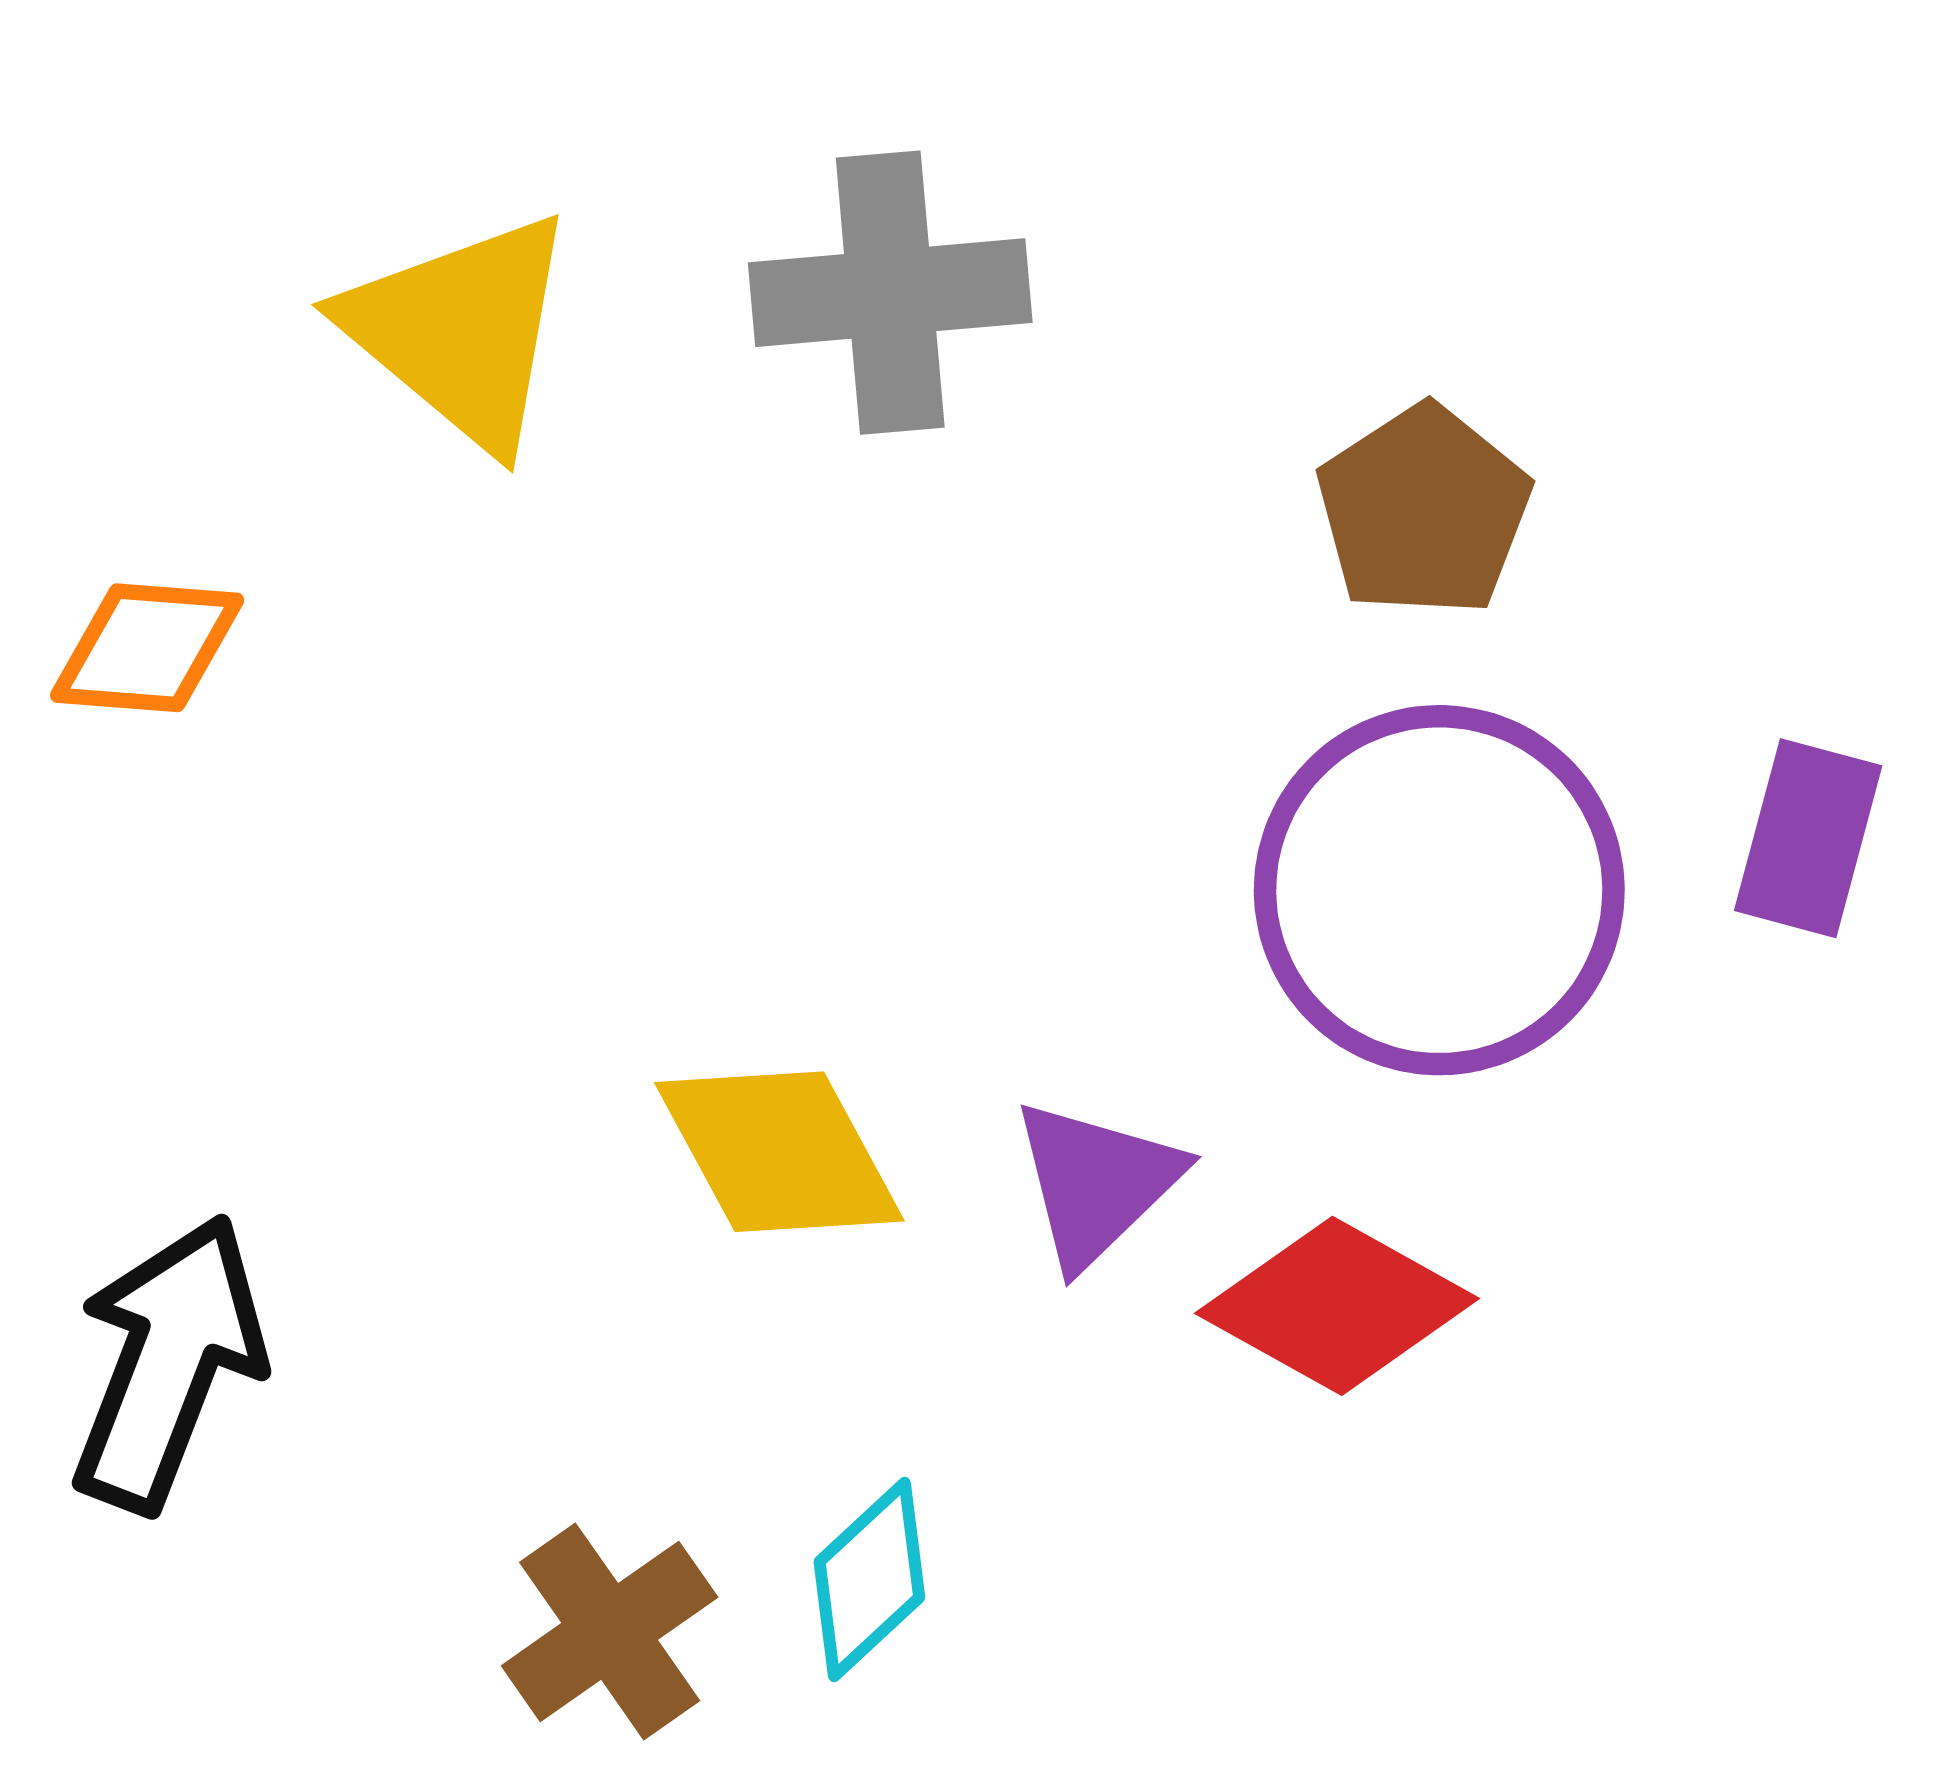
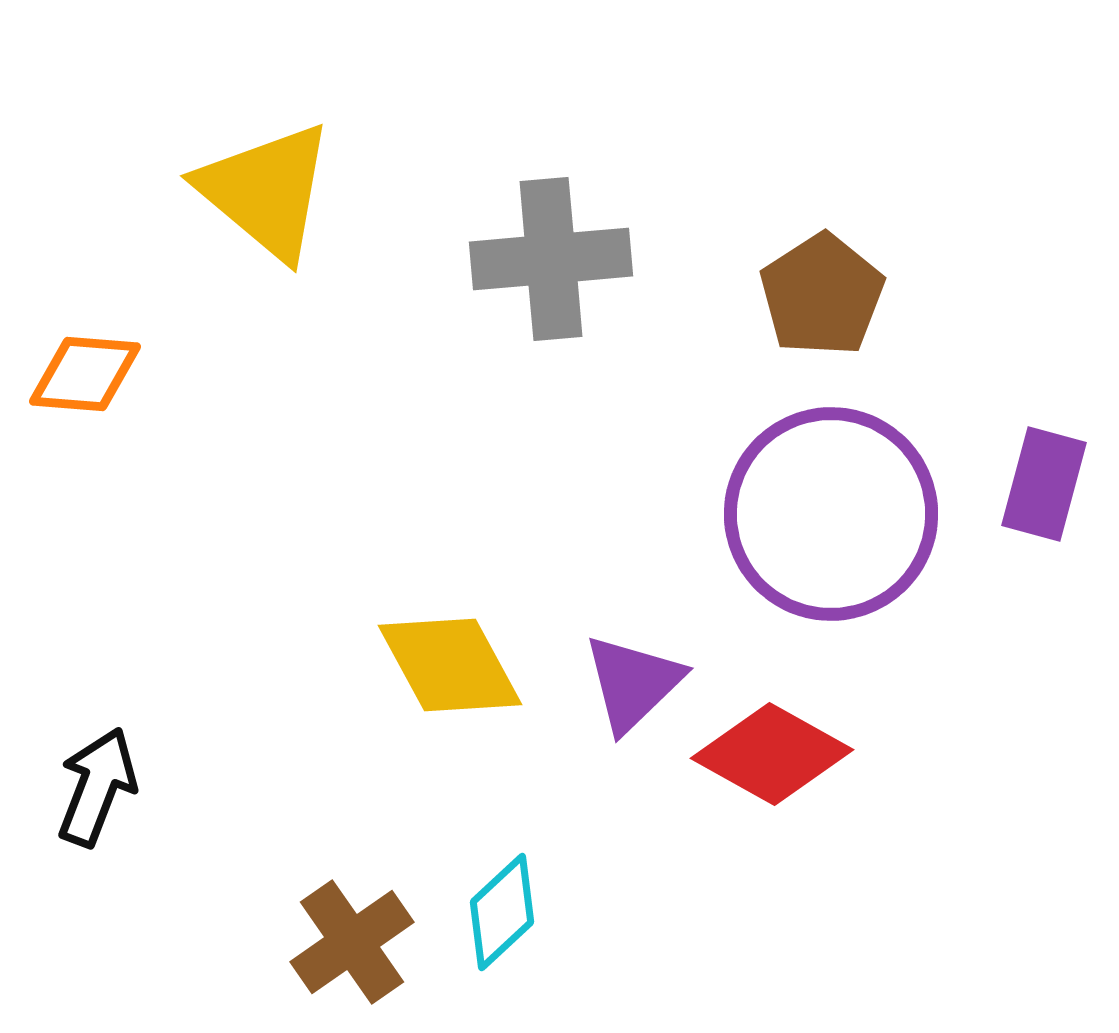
gray cross: (890, 293) -> (551, 259), moved
black arrow: (168, 1363) -> (97, 787), size x0.7

